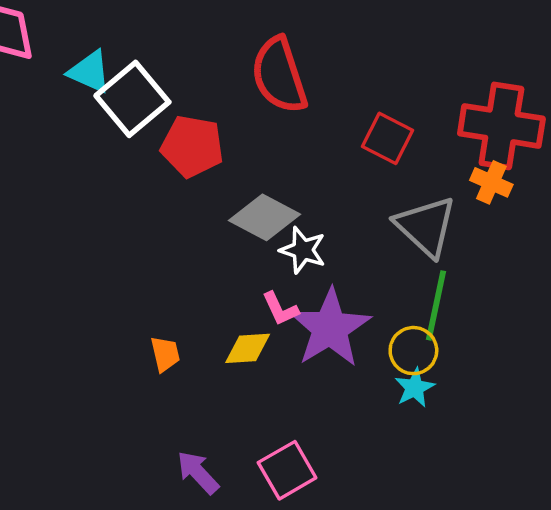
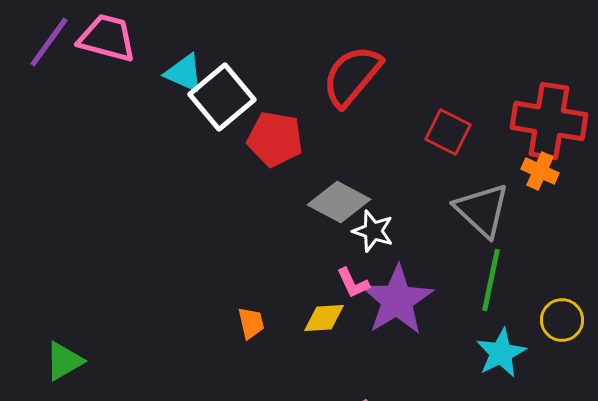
red semicircle: (279, 75) -> (352, 76), turned 58
yellow circle: (413, 351) -> (562, 320), moved
cyan star: (415, 388) -> (501, 353), moved, size x1.4

